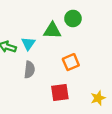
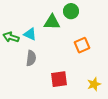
cyan triangle: (28, 44) -> (30, 34), turned -40
orange square: (71, 62) -> (82, 45), moved

